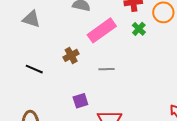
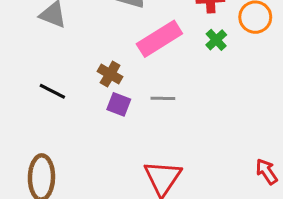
brown cross: (71, 55) -> (110, 74), turned -35
purple square: (80, 101) -> (119, 104), moved, turned 35

